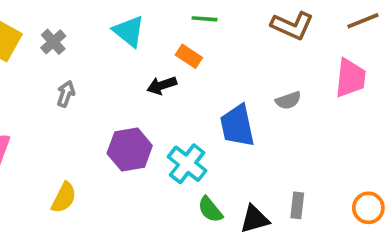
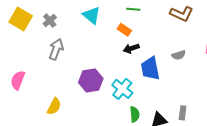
black arrow: (162, 85) -> (131, 48), moved
gray arrow: (66, 94) -> (56, 49), size x1.5
green semicircle: (210, 209) -> (135, 114), turned -147

